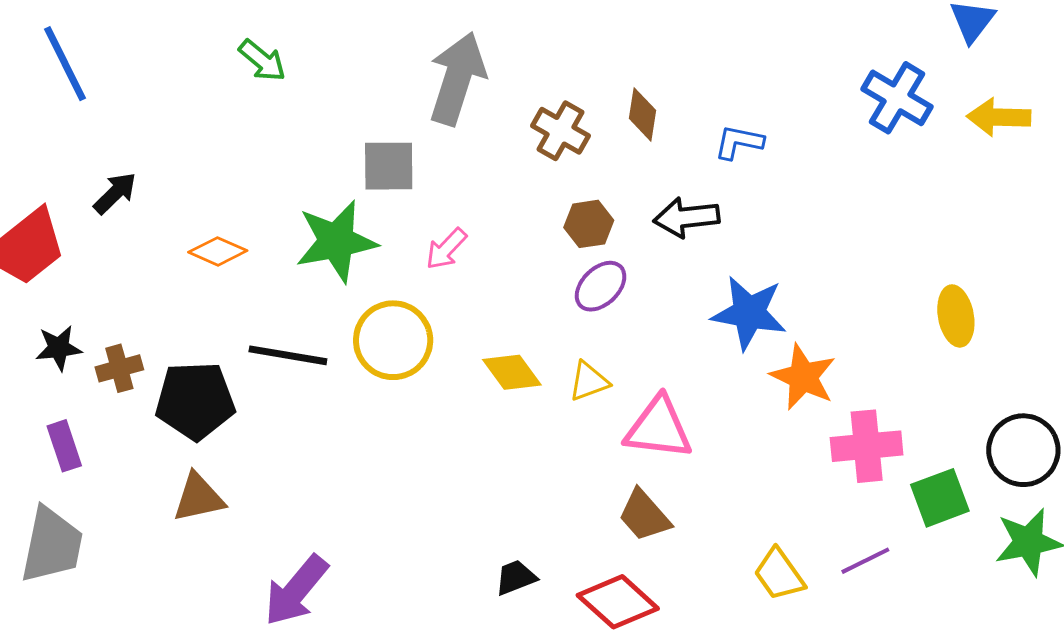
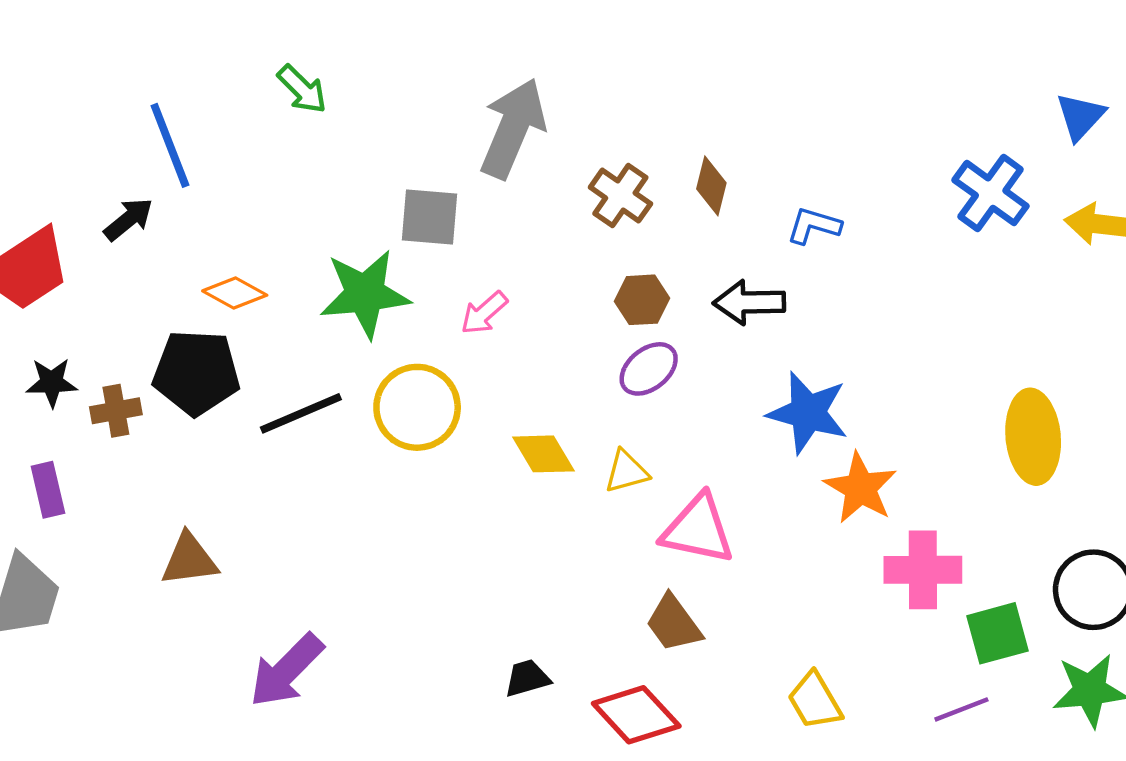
blue line: (65, 64) -> (170, 145), moved
yellow ellipse: (956, 316) -> (1033, 437), size x1.4
black line: (288, 355) -> (301, 413), turned -38
black pentagon: (195, 401) -> (196, 372), moved
purple line: (865, 561) -> (961, 709), moved

